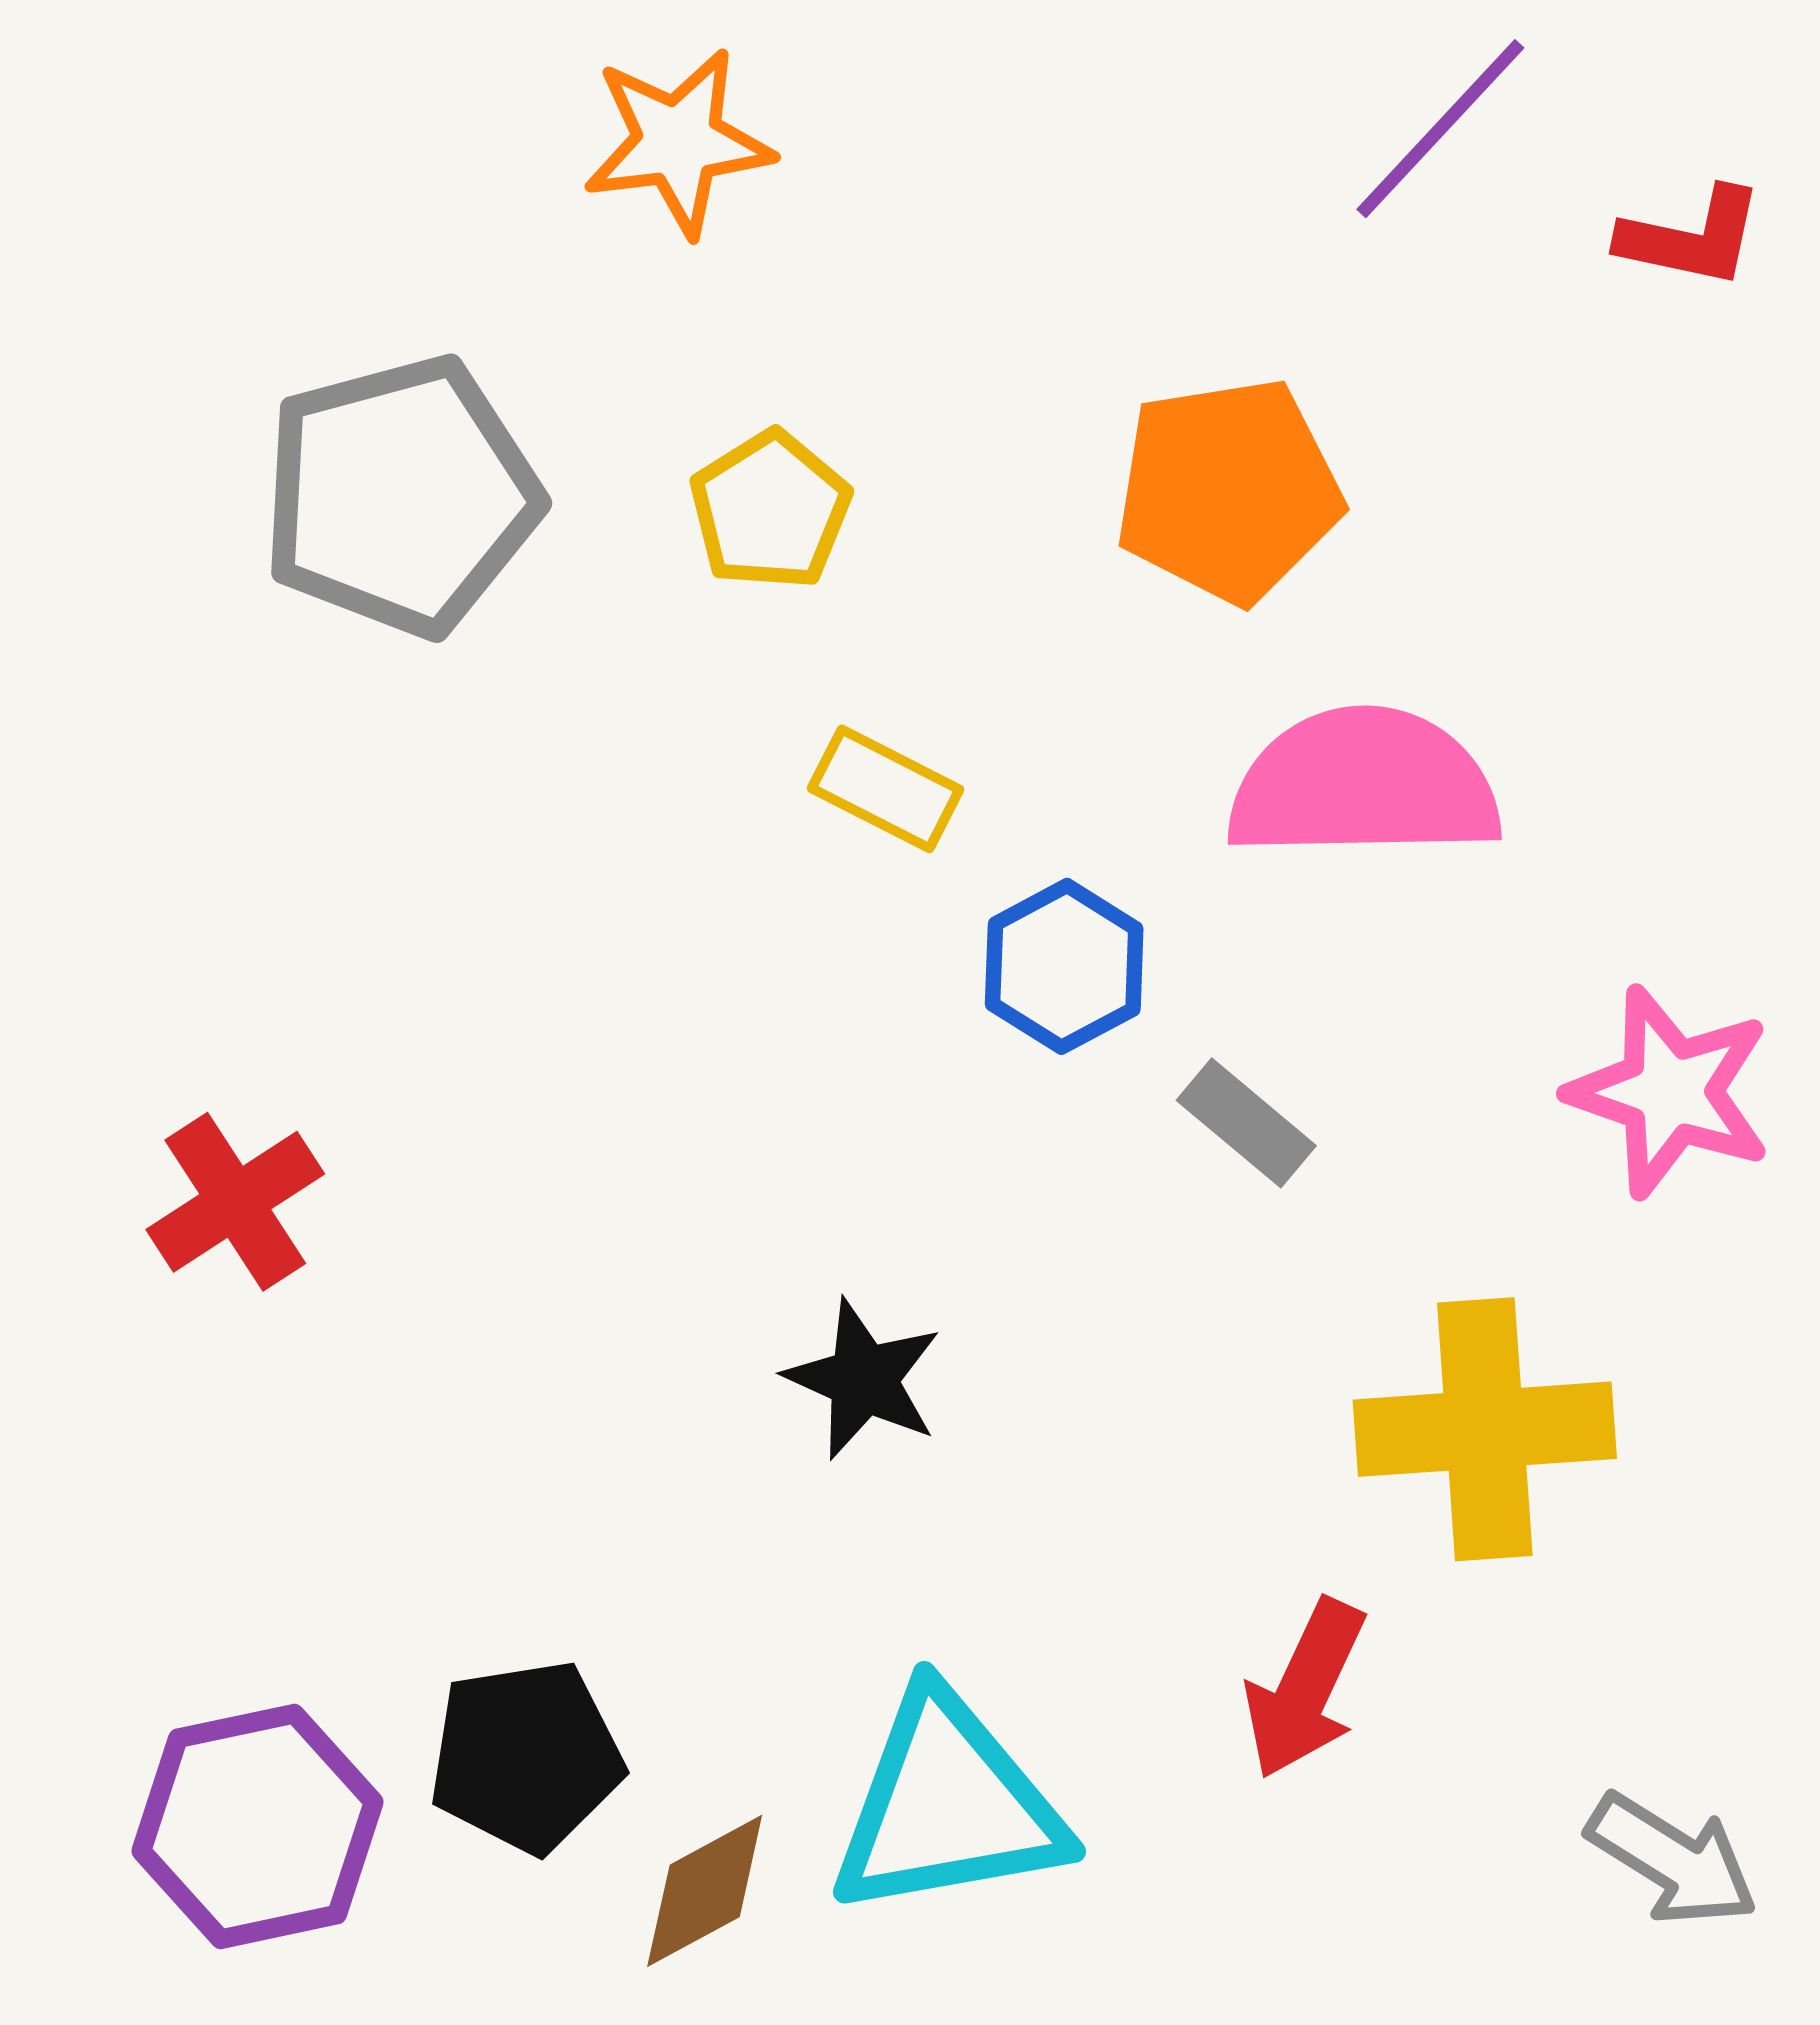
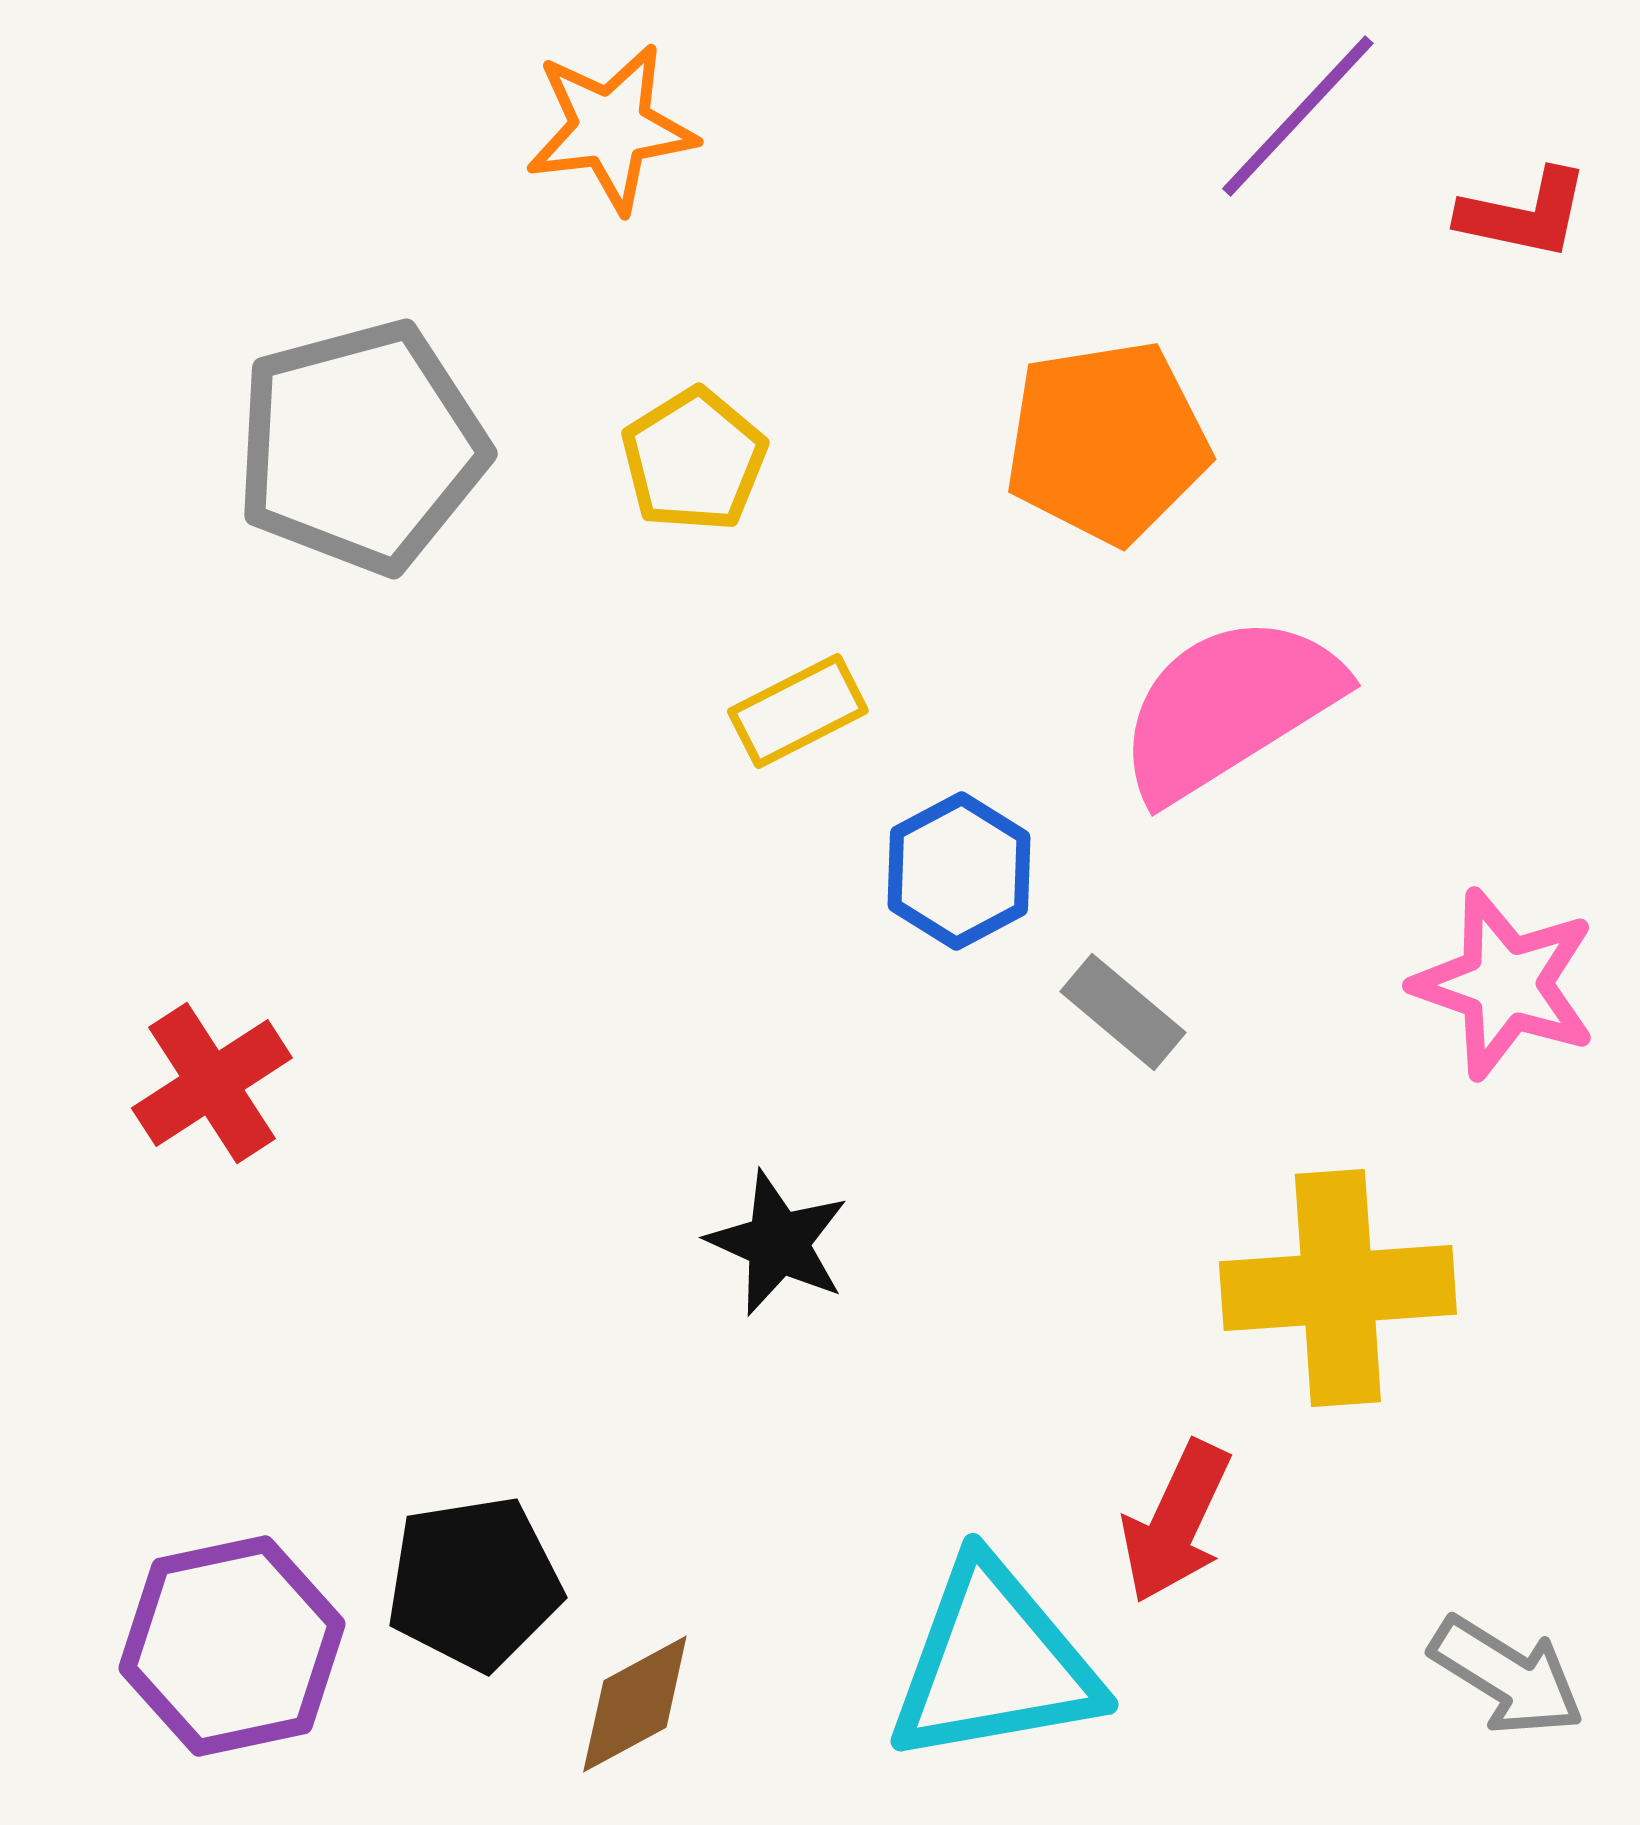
pink semicircle: (1364, 784) -> (1229, 707), turned -31
yellow rectangle: (886, 789) -> (798, 711), turned -54
cyan triangle: (948, 1805) -> (994, 1663), moved

